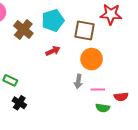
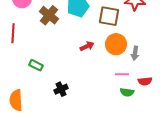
red arrow: (53, 51) -> (87, 46), moved
gray arrow: (78, 81) -> (135, 53), moved
black cross: (19, 103) -> (61, 89), moved, turned 32

